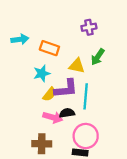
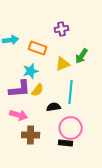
purple cross: (89, 27) -> (62, 29), moved
yellow triangle: (77, 66) -> (63, 64), turned -35
purple L-shape: (66, 89) -> (20, 89), moved
pink arrow: (53, 117) -> (19, 115), moved

